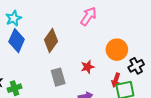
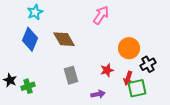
cyan star: (14, 18) -> (35, 12), moved
brown diamond: (51, 41) -> (64, 39), turned -65
red star: (87, 67) -> (107, 70), moved

